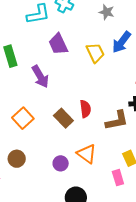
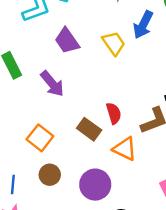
orange triangle: (87, 154) -> (125, 149), moved
brown circle: (17, 159) -> (50, 175), moved
purple circle: (61, 163) -> (95, 185), size x1.6

